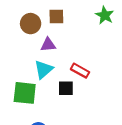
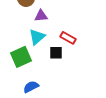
green square: (25, 93) -> (21, 57), turned -30

